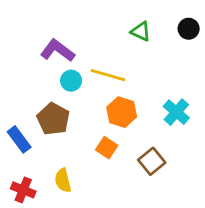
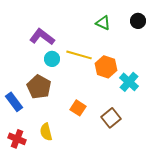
orange hexagon: (122, 112) -> (106, 67), moved

